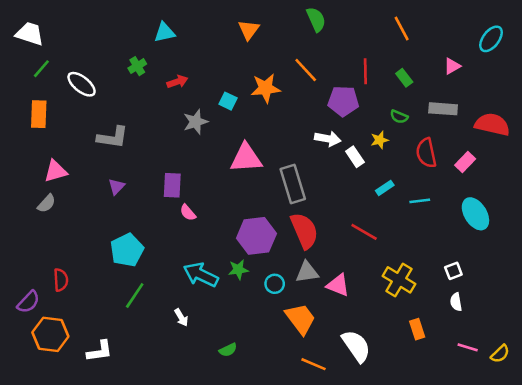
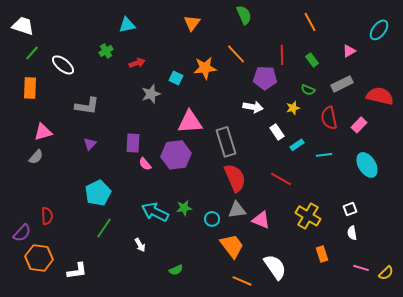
gray rectangle: (443, 109) -> (342, 84), turned -30
white rectangle: (355, 157) -> (277, 132), moved
purple hexagon: (256, 236) -> (176, 155), moved

